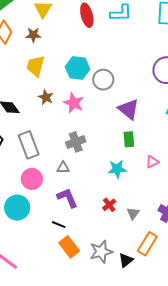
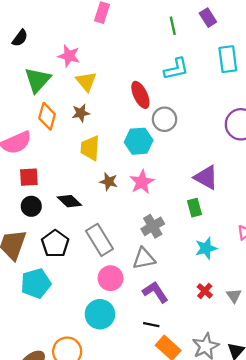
red ellipse: (87, 15) -> (140, 95), moved
gray circle: (103, 80) -> (165, 119), moved
pink star: (74, 103) -> (142, 182), turned 30
green rectangle: (129, 139) -> (194, 208), moved
gray triangle: (63, 168) -> (144, 259), size x1.5

